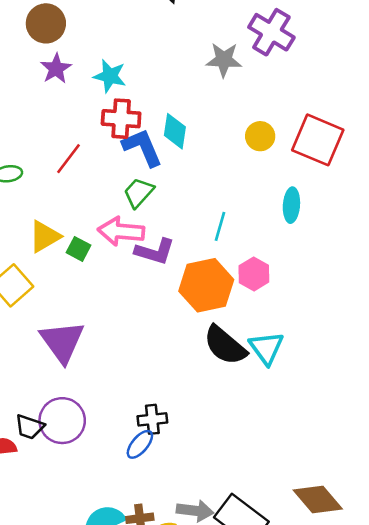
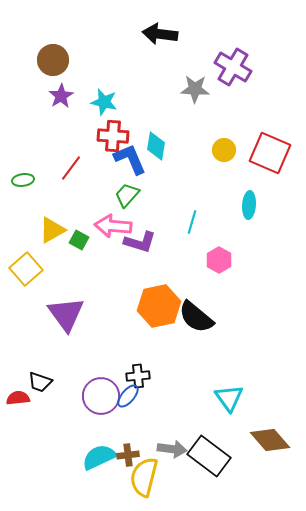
orange hexagon: (206, 285) -> (159, 306), moved
cyan triangle: (266, 348) -> (229, 398), moved
purple circle: (62, 421) -> (101, 396), moved

